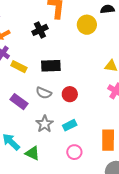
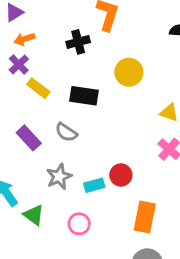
yellow circle: (87, 25) -> (129, 72), moved
red circle: (70, 94) -> (121, 175), moved
pink circle: (74, 152) -> (79, 224), moved

